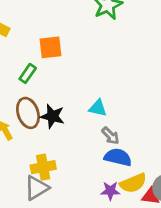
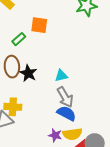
cyan triangle: (98, 108) -> (61, 76), turned -40
gray arrow: (110, 136) -> (65, 97), size x1.5

